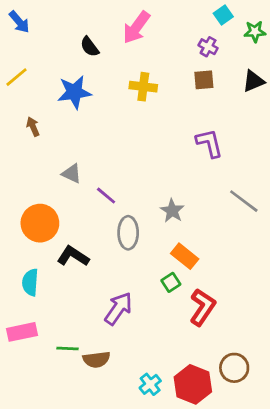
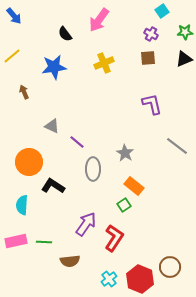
green star: (255, 32) -> (185, 32), moved
yellow cross: (143, 87) -> (104, 63), turned -30
red L-shape: (203, 307) -> (114, 238), moved
green line: (67, 349) -> (44, 242), moved

